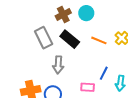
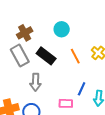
brown cross: (63, 14) -> (25, 33), moved
orange line: (99, 40) -> (75, 56), turned 42

